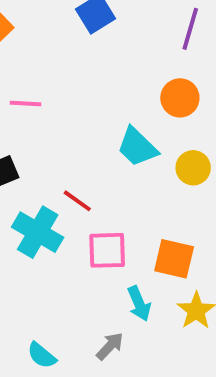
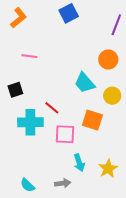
cyan cross: (38, 232) -> (30, 122), turned -35
orange square: (174, 259) -> (92, 120), moved
gray arrow: (110, 346) -> (63, 183), turned 35

